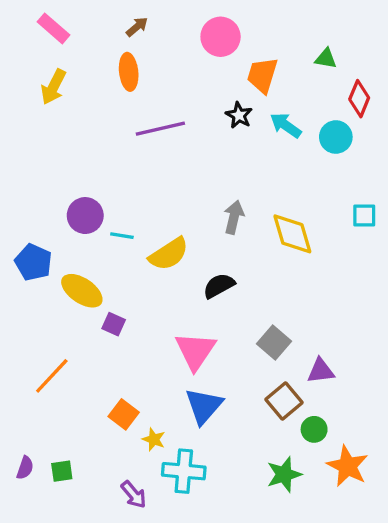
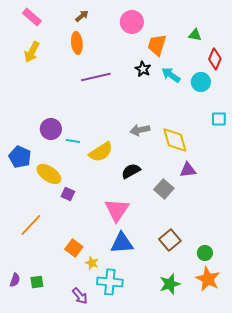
cyan square: (364, 216) -> (219, 119), moved
gray arrow: (234, 217) -> (140, 130), turned -114
gray square: (274, 342) -> (164, 189), moved
purple triangle: (321, 371) -> (188, 170), moved
blue triangle: (204, 406) -> (122, 243), turned 45
green circle: (314, 429) -> (205, 253), moved

